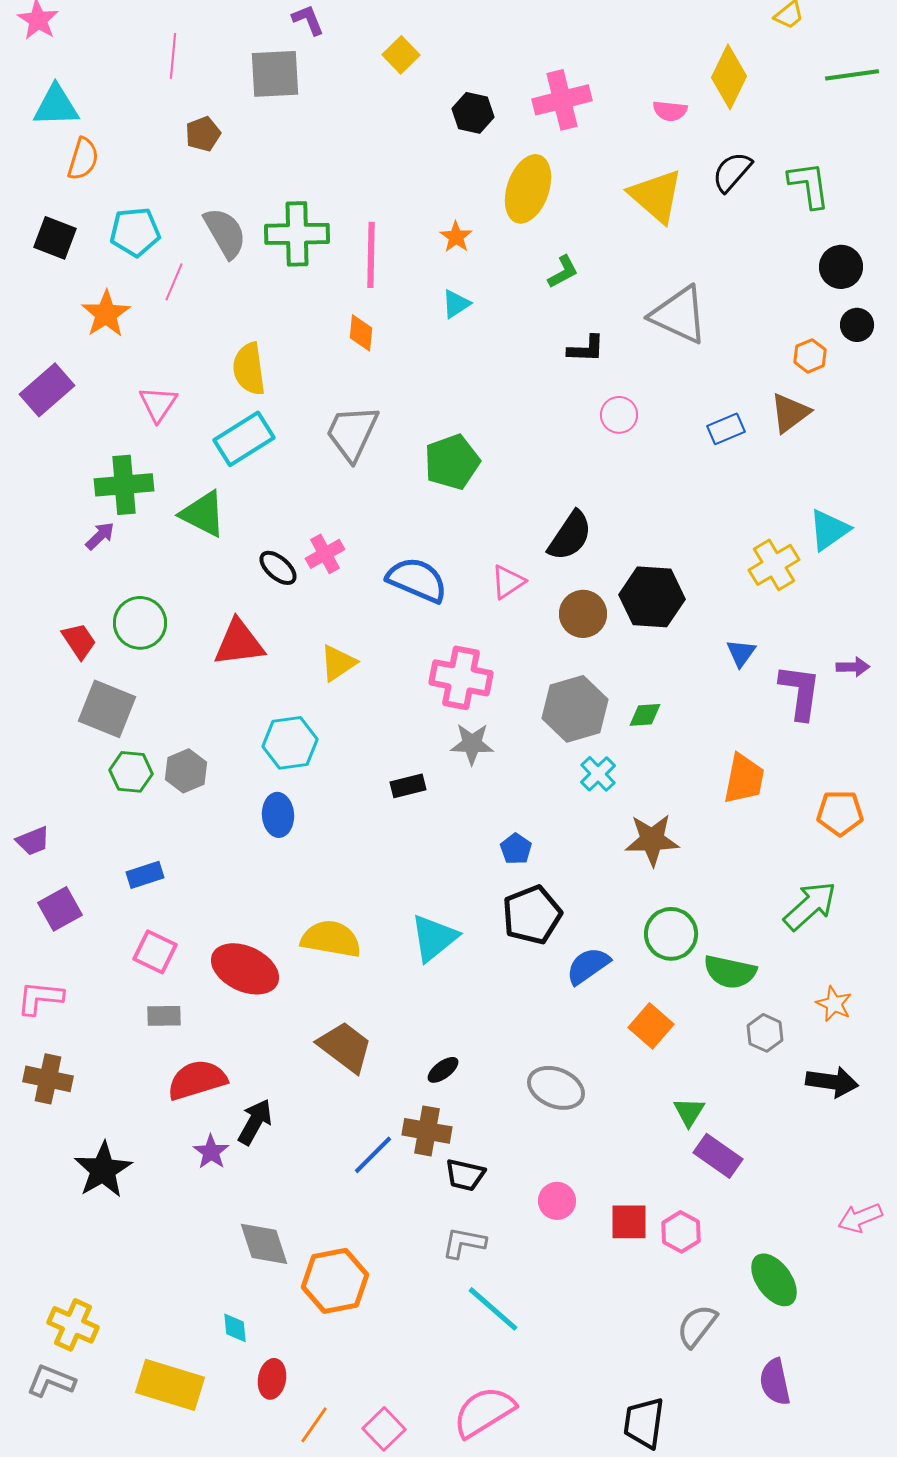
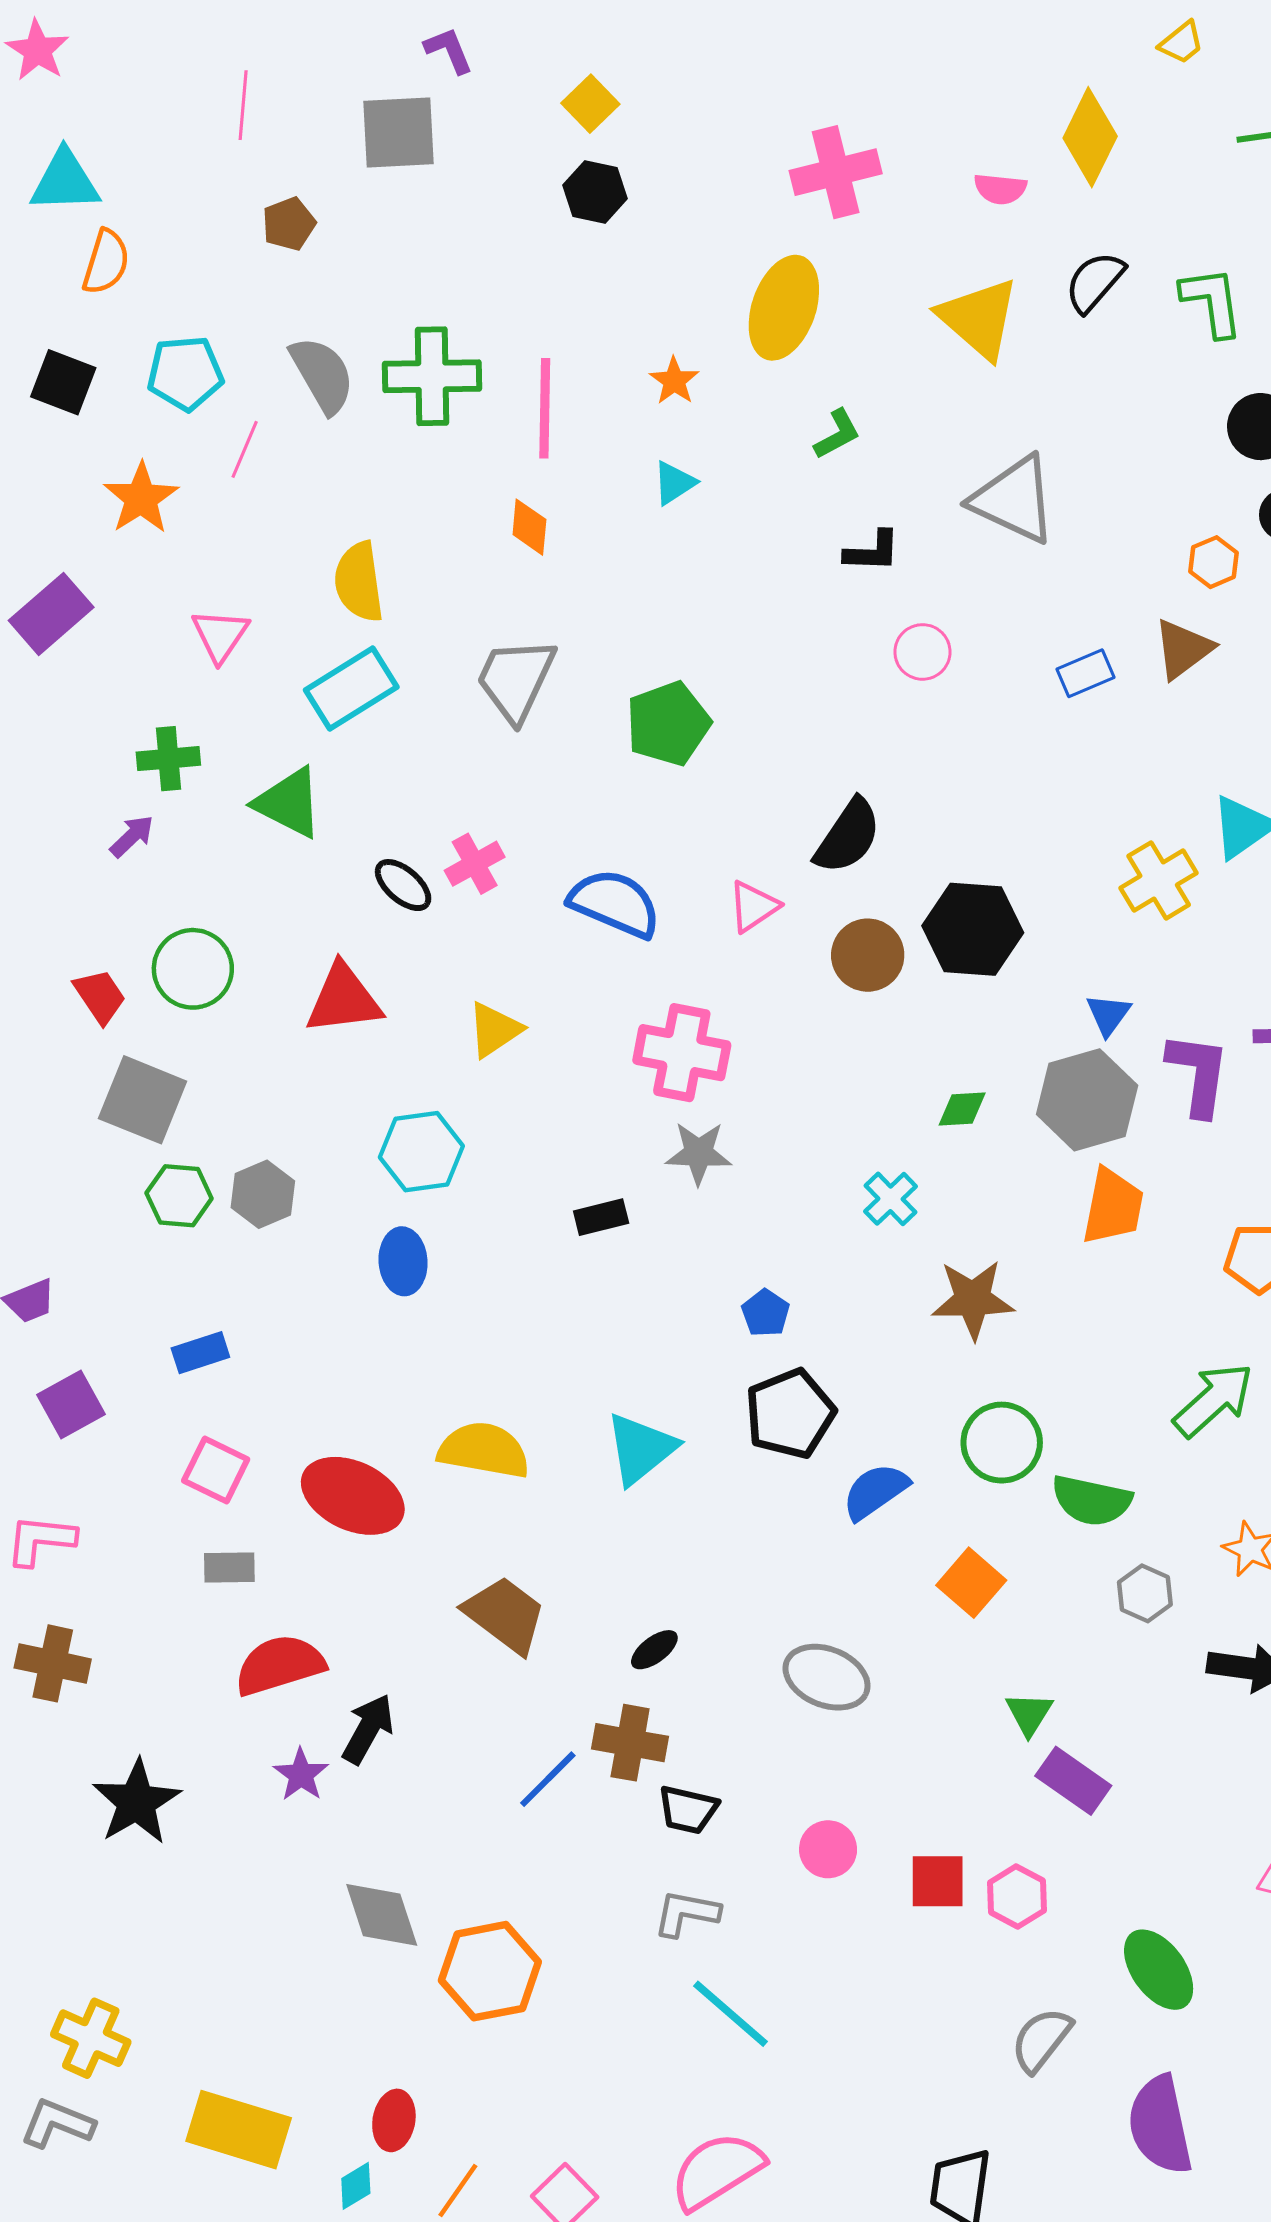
black hexagon: (473, 113) -> (595, 192), moved
green cross: (124, 485) -> (168, 759), size x0.7
gray hexagon: (575, 709) -> (1087, 1100), moved
cyan diamond: (235, 1328) -> (356, 2186), moved, turned 64
purple semicircle: (775, 1382) -> (1160, 2125), size x1.4

